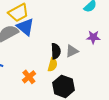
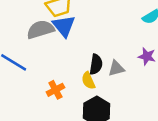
yellow semicircle: (53, 65) -> (88, 81), turned 128

